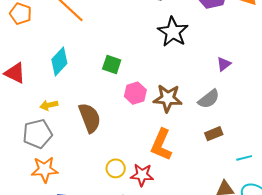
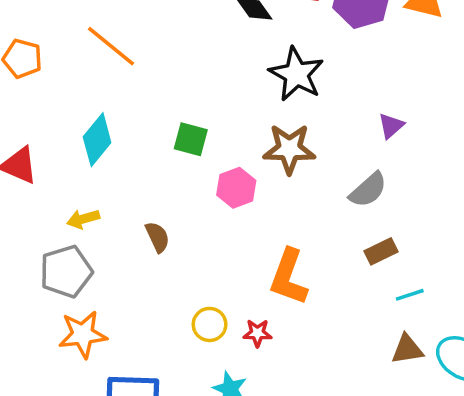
brown star: (168, 98) -> (289, 149), moved
brown semicircle: (90, 118) -> (157, 237), size x0.6
cyan line: (244, 158) -> (410, 295), moved
red star: (142, 175) -> (257, 333), size x0.7

